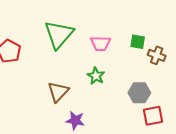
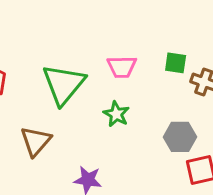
green triangle: (59, 34) -> (64, 84), moved
brown triangle: (58, 92) -> (36, 141), moved

